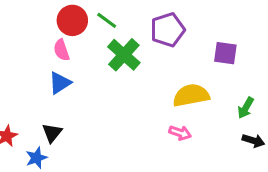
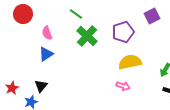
red circle: (72, 20) -> (23, 14), moved
purple pentagon: (168, 30) -> (123, 32), moved
purple square: (225, 53) -> (152, 16), moved, turned -35

